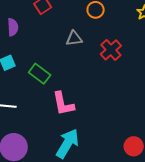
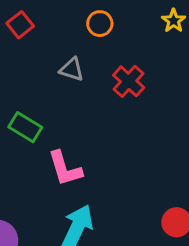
gray triangle: (74, 38) -> (72, 70), turned 30

